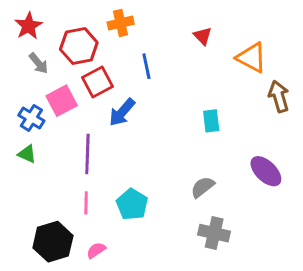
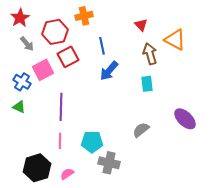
brown arrow: (279, 96) -> (150, 54), moved
blue arrow: (122, 112) -> (109, 71), moved
cyan pentagon: (132, 204) -> (92, 142), turned -30
gray cross: (214, 233) -> (109, 163), moved

